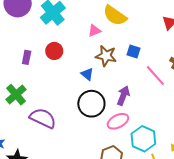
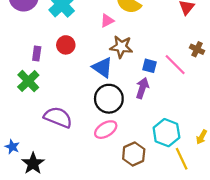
blue square: (134, 51) -> (149, 66), moved
blue triangle: (87, 74) -> (102, 67), size x1.5
green cross: (16, 95) -> (28, 81), moved
pink ellipse: (118, 121) -> (106, 130), moved

